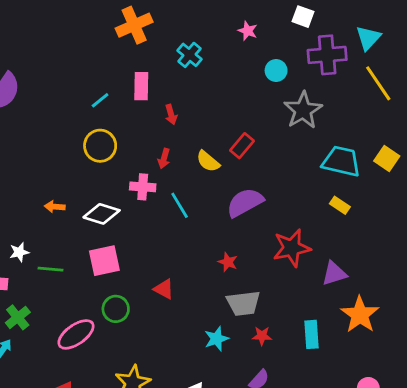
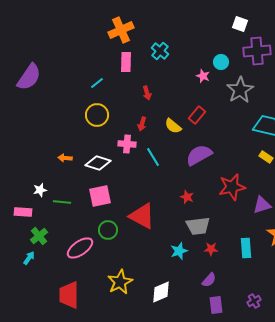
pink star: (248, 31) -> (203, 76), moved
pink rectangle: (141, 86) -> (126, 62), moved
red triangle: (164, 289) -> (142, 216), size x1.8

